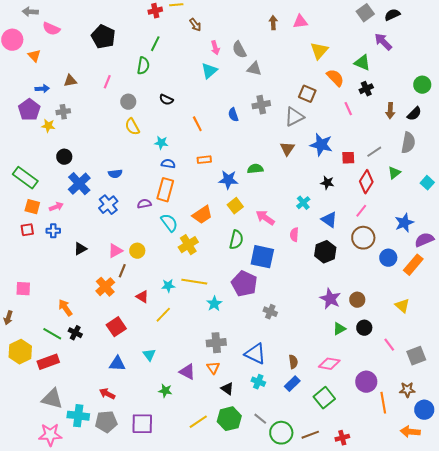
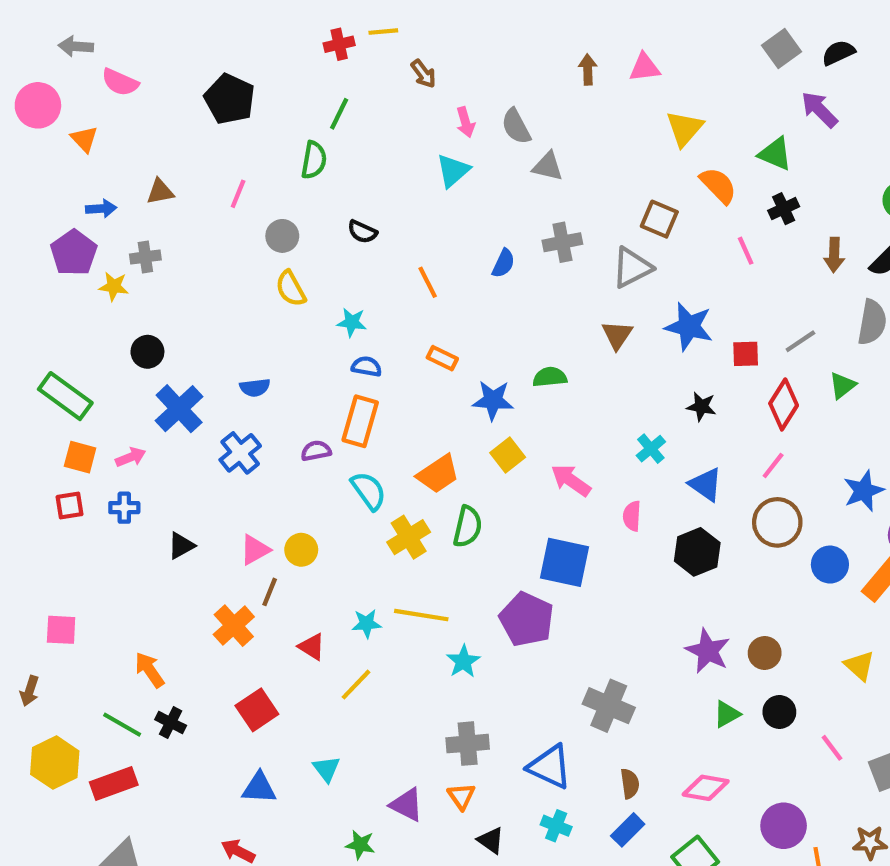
blue semicircle: (233, 115) -> (503, 263), turned -136
orange rectangle: (204, 160) -> (442, 358), turned 32
green semicircle: (236, 240) -> (468, 527), moved
gray cross: (270, 312) -> (609, 706), moved, size x1.6

